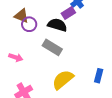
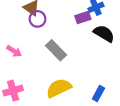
black semicircle: (57, 25) -> (104, 33), moved

